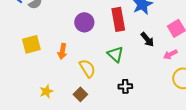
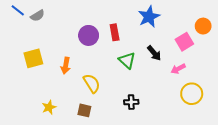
red rectangle: (118, 19) -> (115, 32), moved, size x0.7
green triangle: (115, 54) -> (127, 60), moved
brown square: (80, 94) -> (84, 110), turned -32

